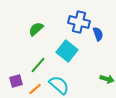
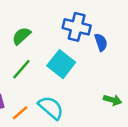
green line: (38, 65) -> (21, 69), moved

